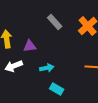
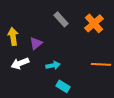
purple triangle: (30, 46) -> (36, 43), turned -32

